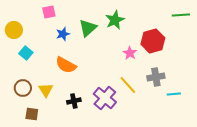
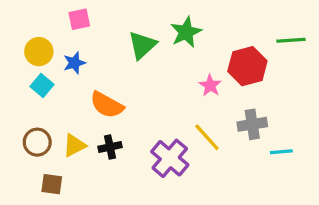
green line: (181, 15) -> (291, 40), moved
yellow circle: (14, 30) -> (39, 52), moved
blue star: (63, 34) -> (74, 63), moved
yellow triangle: (46, 90) -> (74, 145), turned 35
black cross: (74, 101) -> (110, 147), moved

